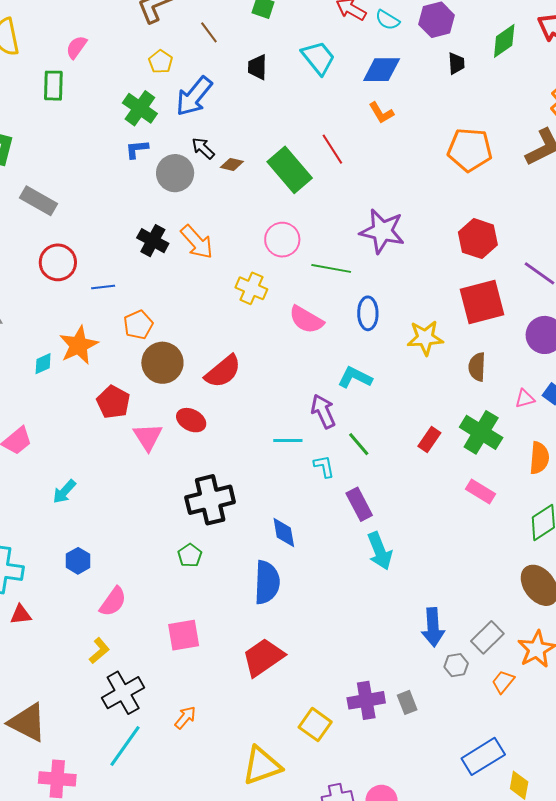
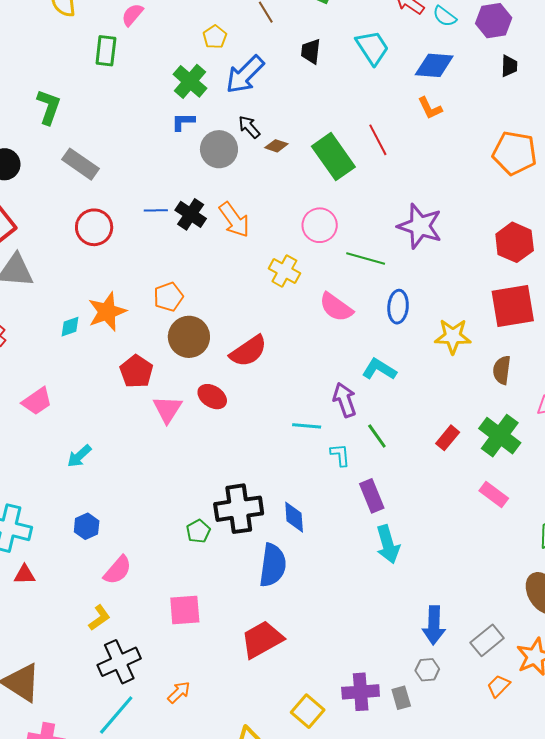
blue line: (103, 287) -> (156, 210), moved
black cross: (210, 500) -> (239, 509), moved
gray hexagon: (456, 665) -> (427, 670), moved

